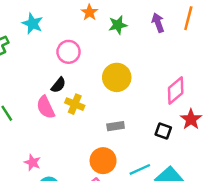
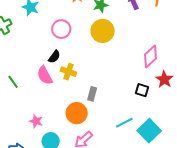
yellow circle: (117, 77) -> (103, 31), moved
gray rectangle: (116, 126) -> (92, 94), moved, turned -64
orange circle: (103, 161) -> (77, 113), moved

